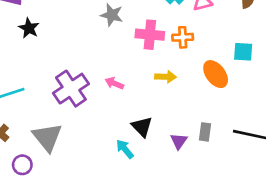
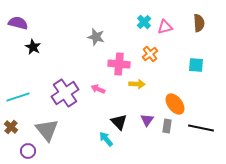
pink cross: (150, 35) -> (119, 64), moved
orange cross: (183, 37) -> (150, 54), turned -35
orange ellipse: (216, 74) -> (175, 104), moved
purple triangle: (179, 141) -> (147, 120), moved

